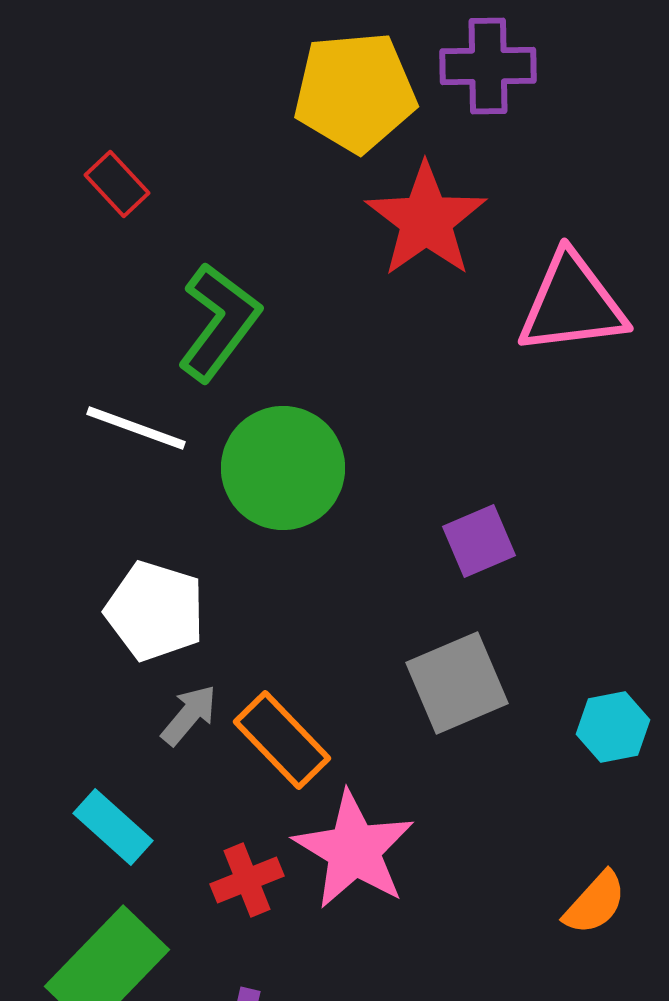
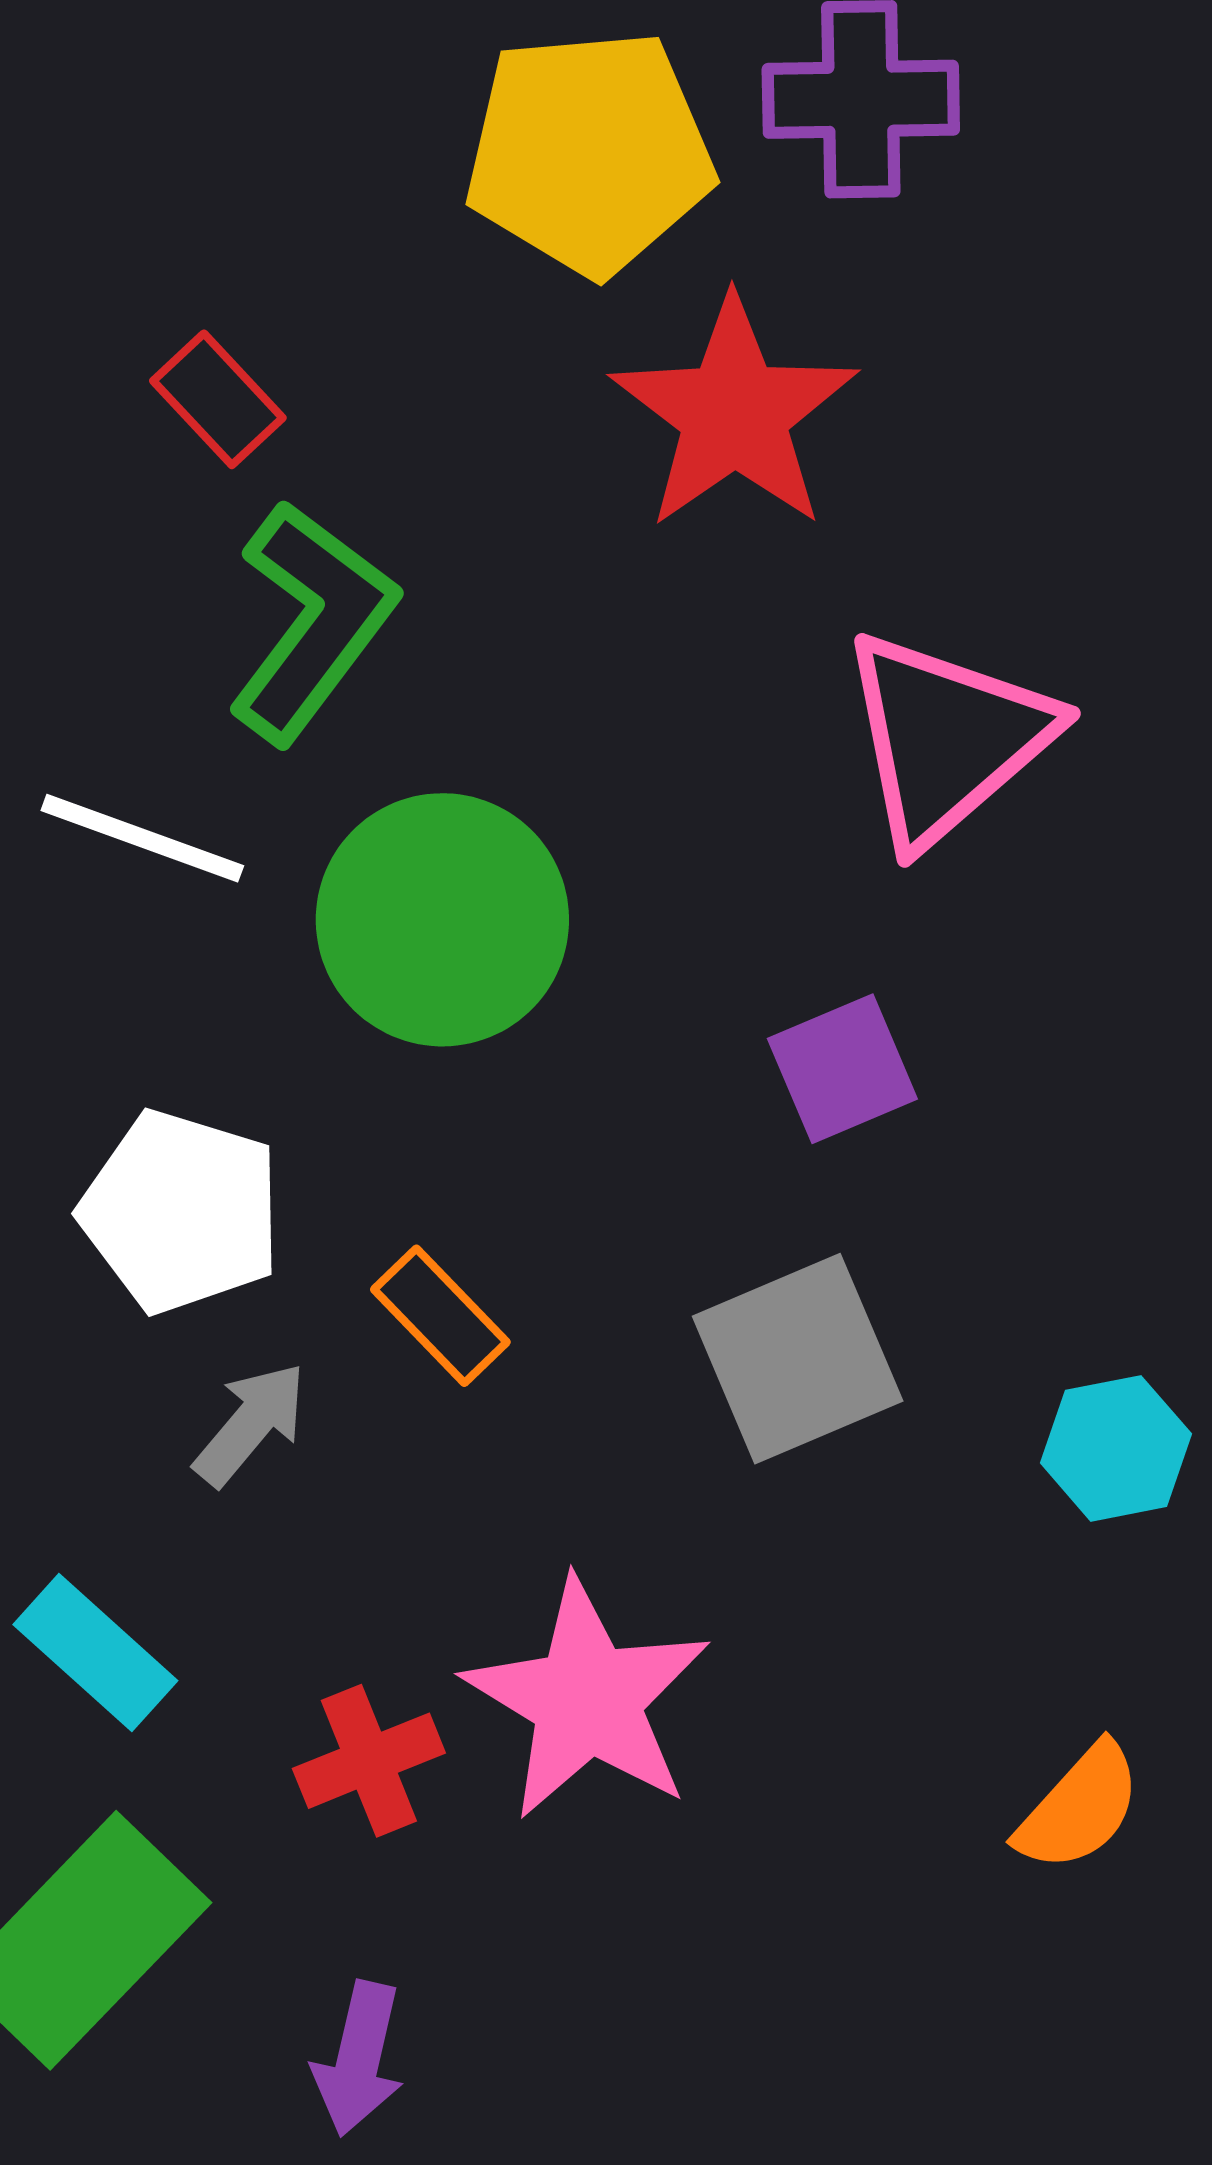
red rectangle: (117, 184) -> (218, 399), moved
pink triangle: (572, 304) -> (947, 738), moved, turned -34
orange rectangle: (282, 740) -> (440, 1316), moved, size x0.7

